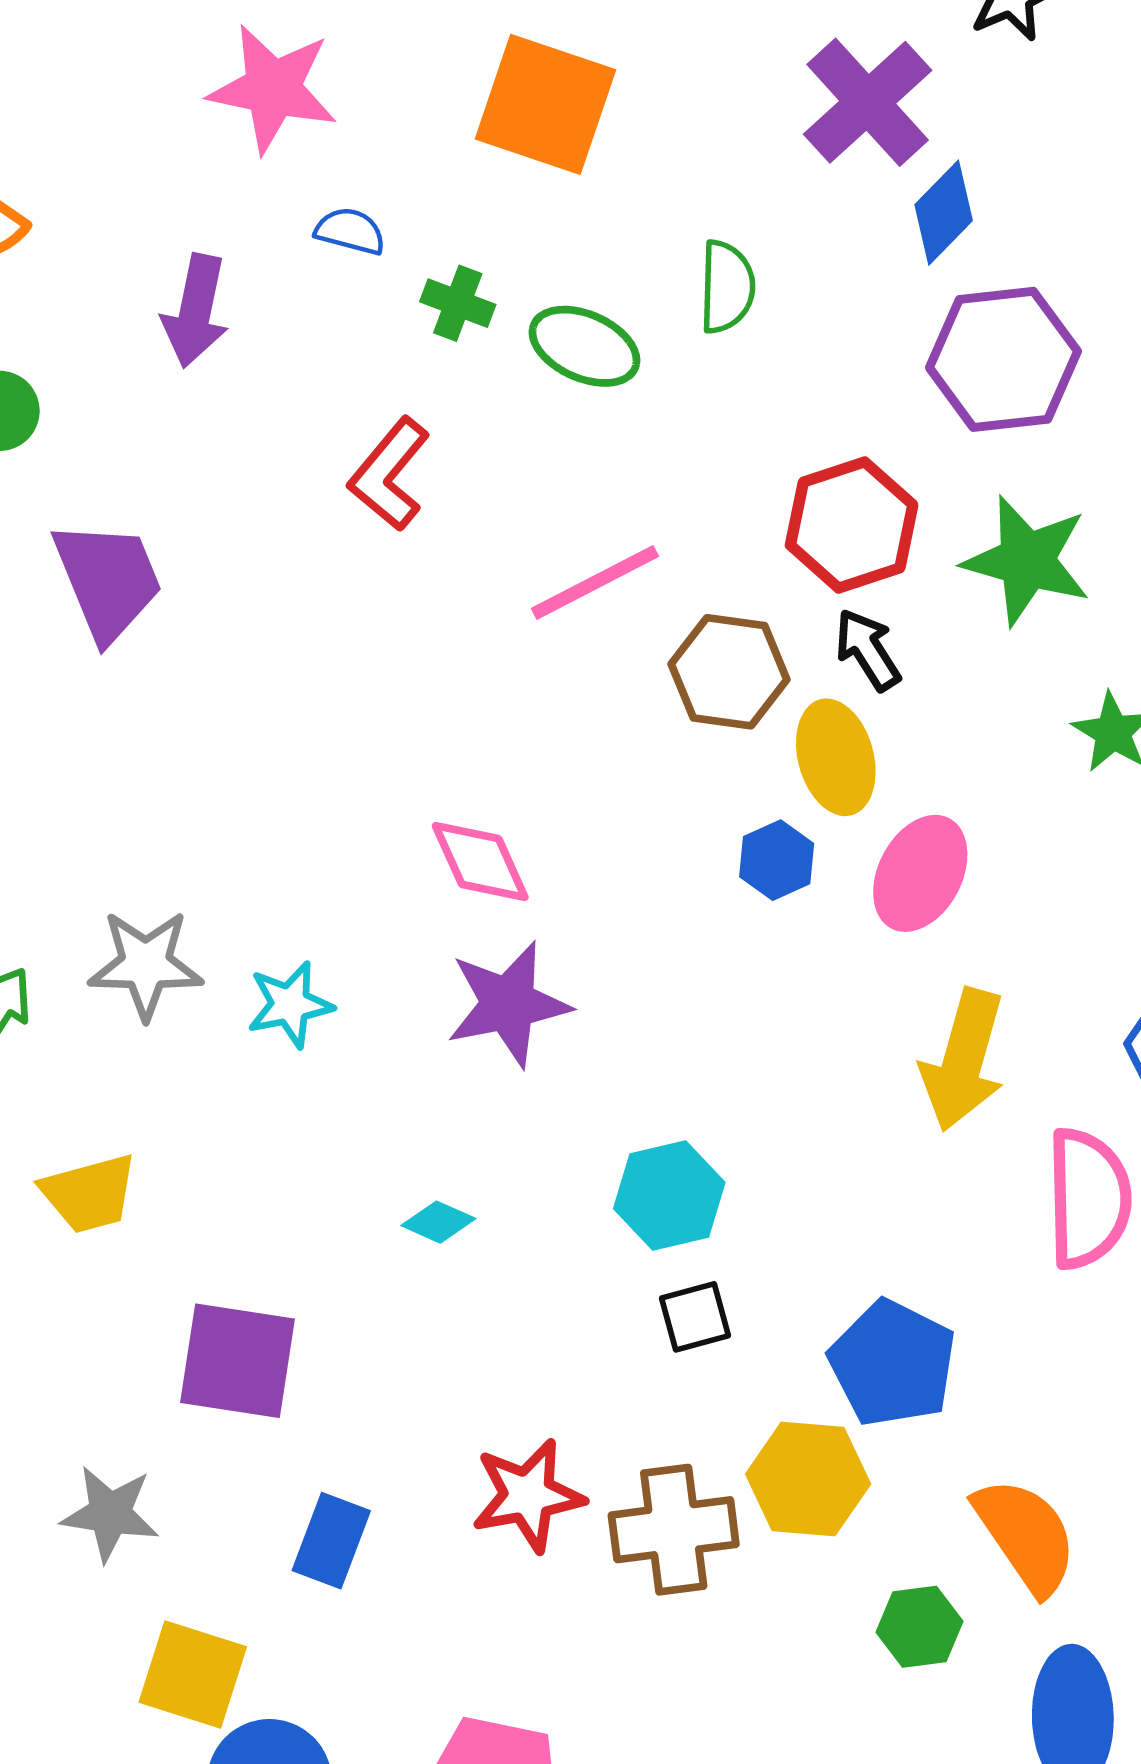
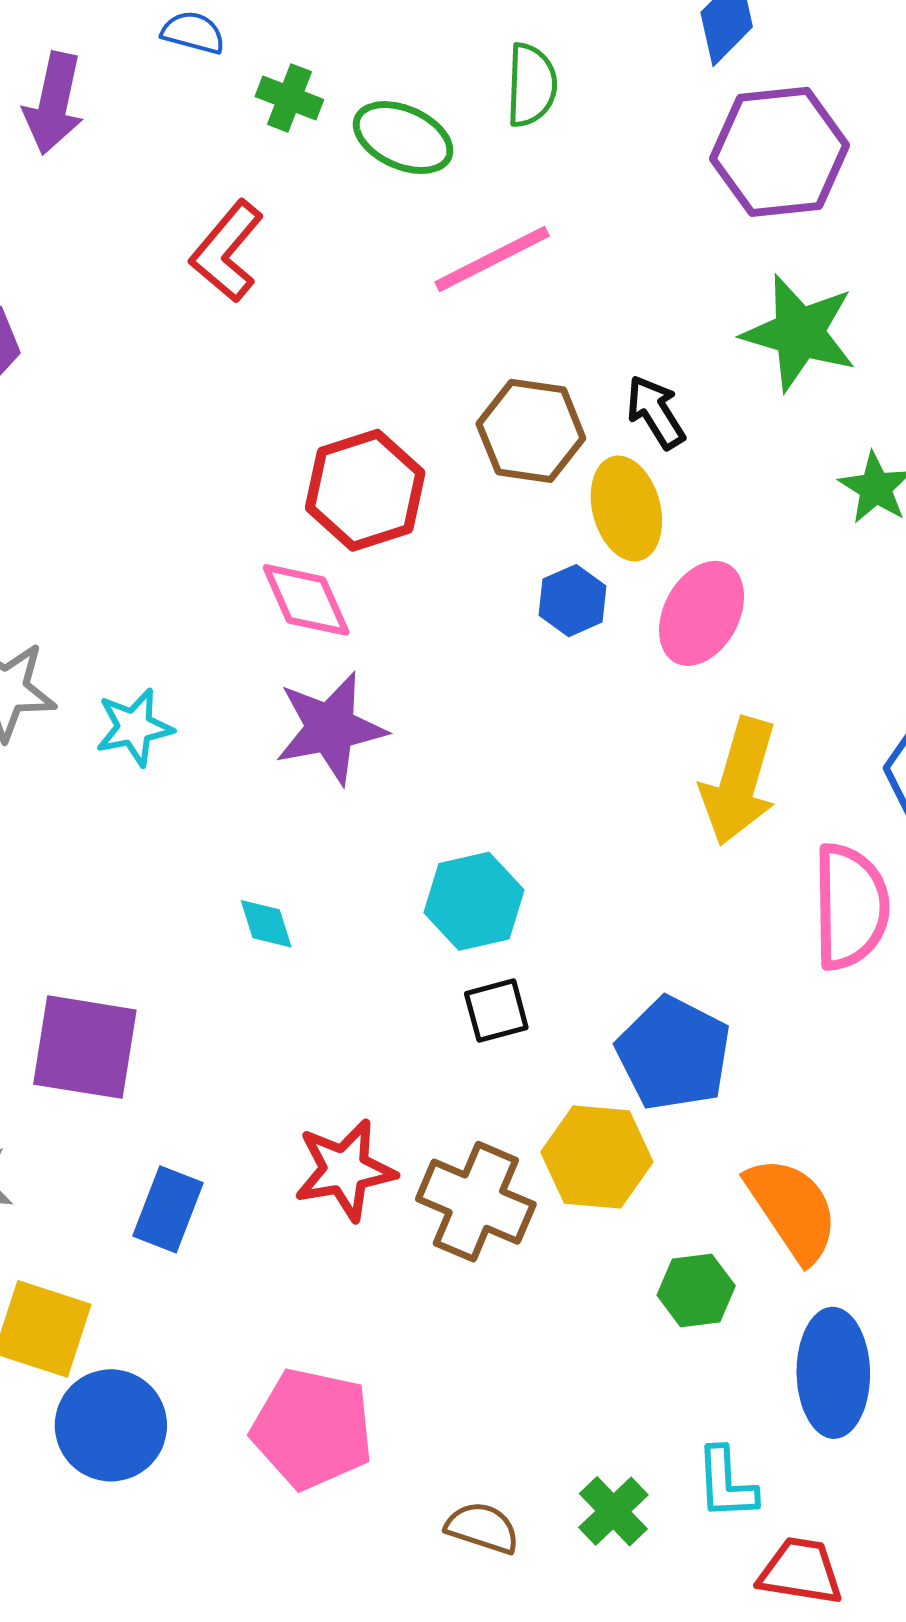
red hexagon: (852, 525) -> (365, 490), moved
pink line: (595, 582) -> (492, 259), moved
cyan diamond: (438, 1222) -> (266, 924), turned 48
brown cross: (674, 1530) -> (476, 1202), turned 30

